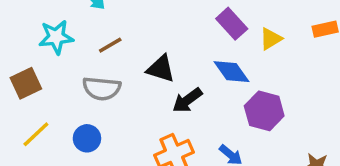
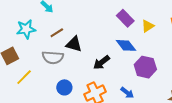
black triangle: (161, 69) -> (74, 44), moved
yellow line: (36, 134) -> (24, 77), moved
blue circle: (87, 138) -> (64, 87), moved

